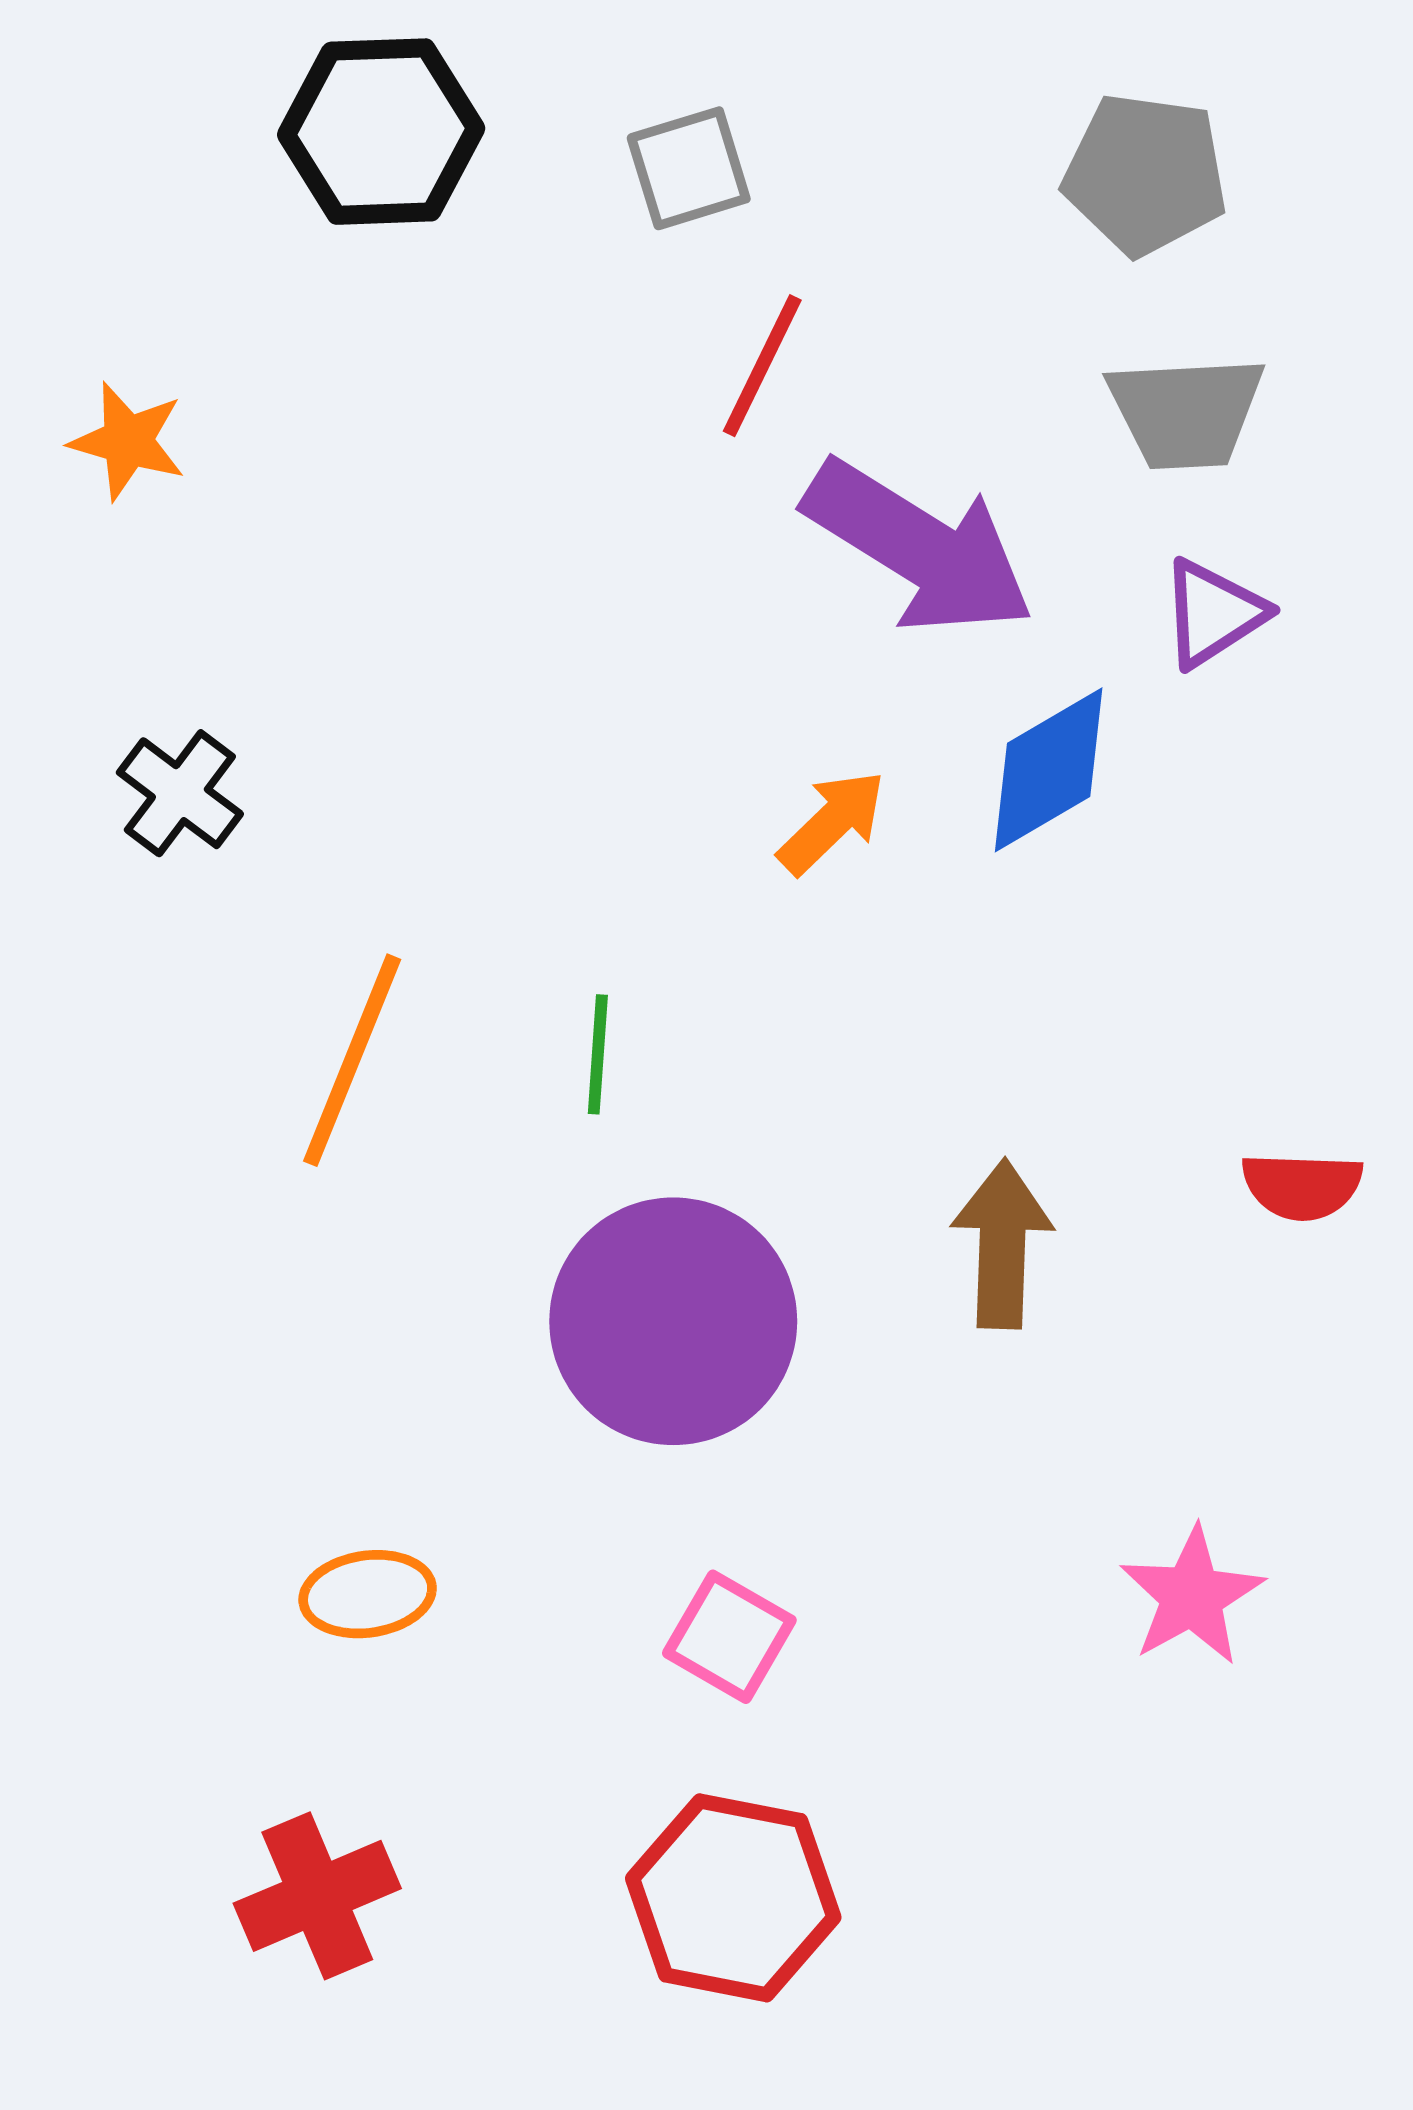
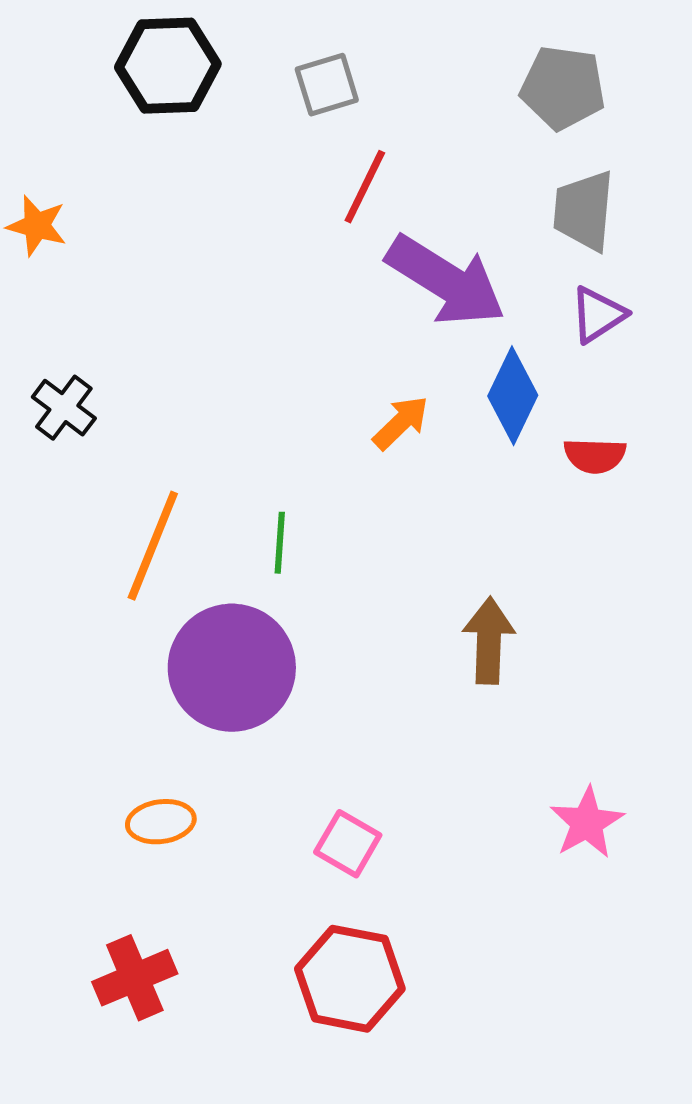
gray trapezoid: (1186, 412) -> (584, 211), turned 98
blue diamond: (1049, 770) -> (513, 396), turned -34
red semicircle: (1302, 1186) -> (595, 456), moved
purple circle: (673, 1321) -> (232, 668), moved

